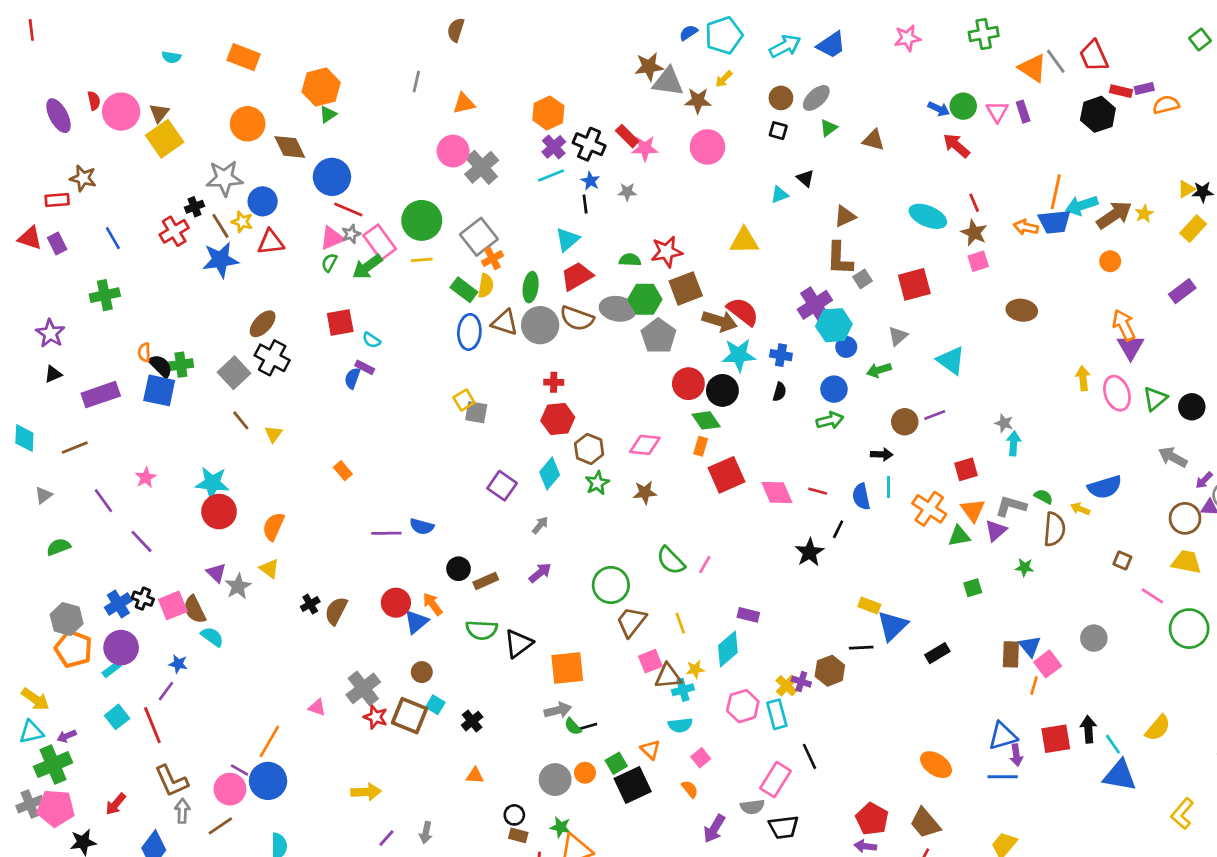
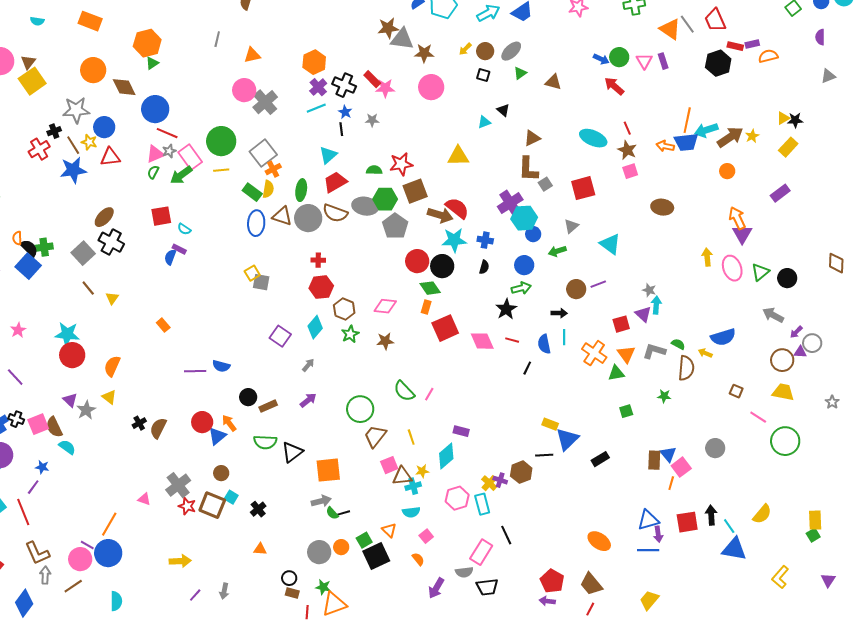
yellow arrow: (724, 79) -> (465, 49), moved
blue square: (159, 390) -> (28, 266), turned 30
purple triangle: (996, 531) -> (643, 314), moved, turned -36
black star: (810, 552) -> (506, 309), moved

